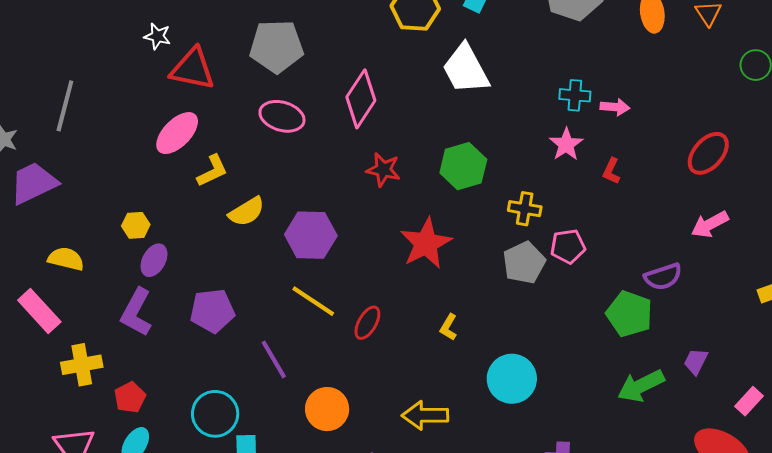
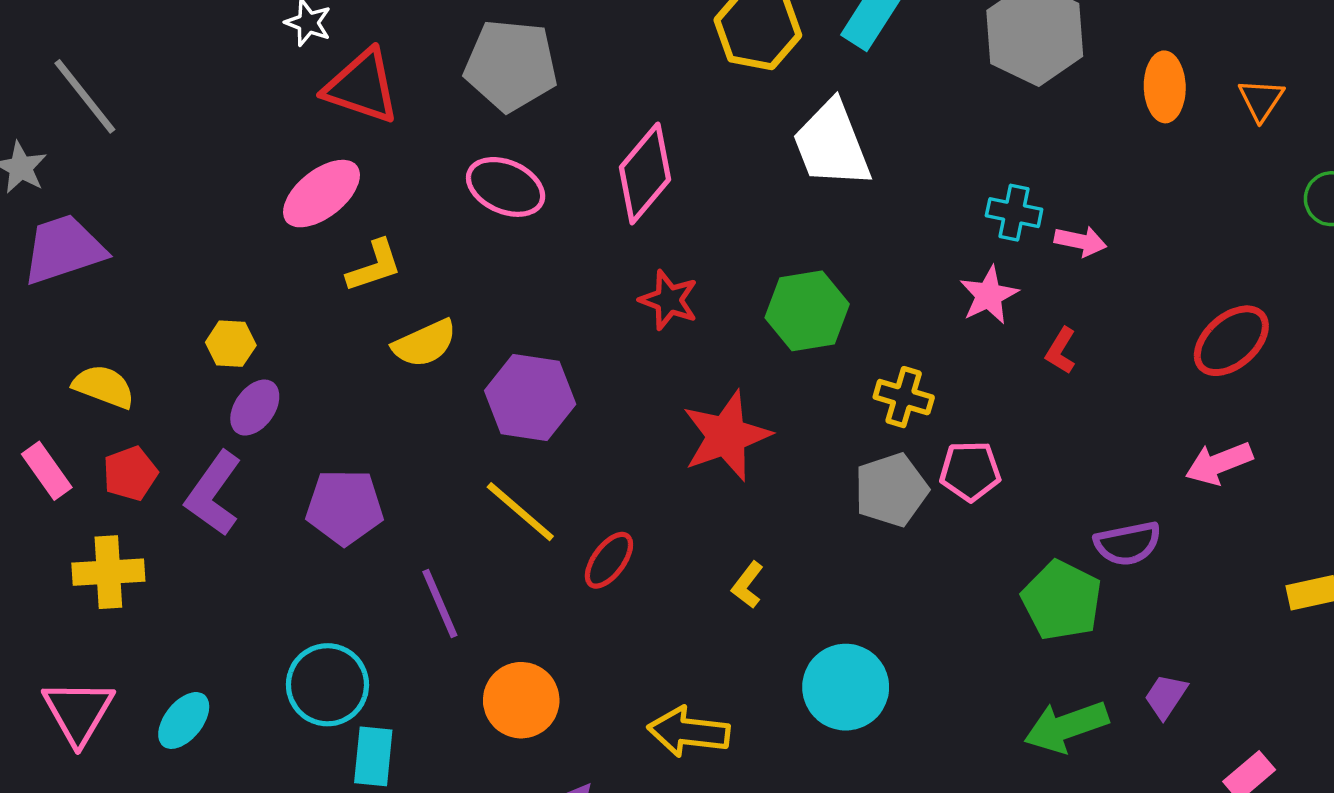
gray line: (65, 106) -> (85, 96), moved, turned -60
pink rectangle: (39, 311) -> (47, 471), size x0.7
red pentagon: (130, 397) -> (130, 473), moved

